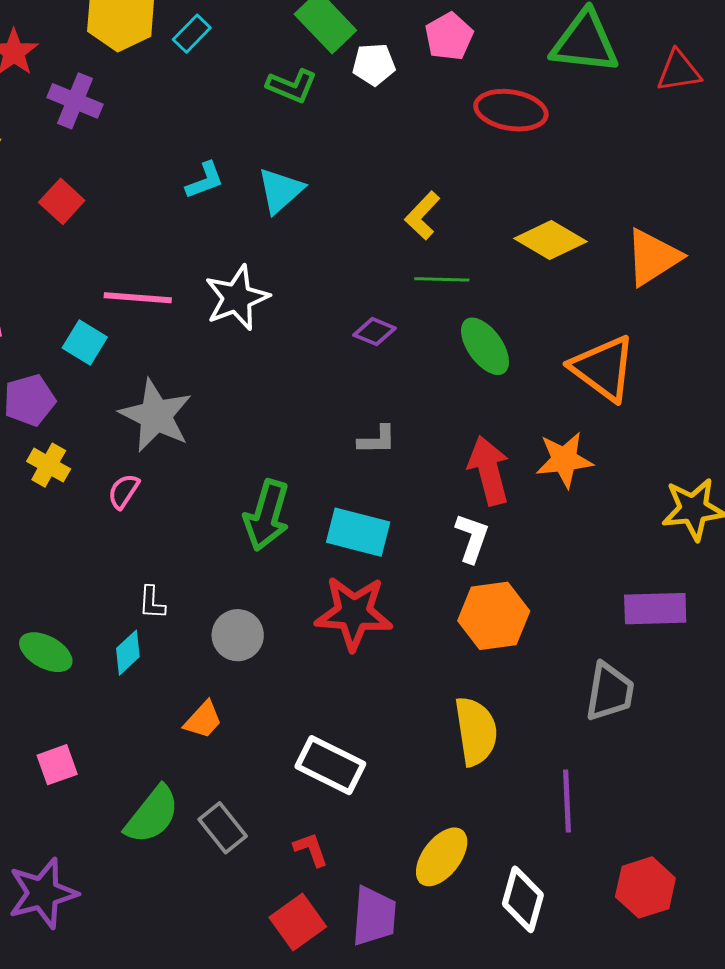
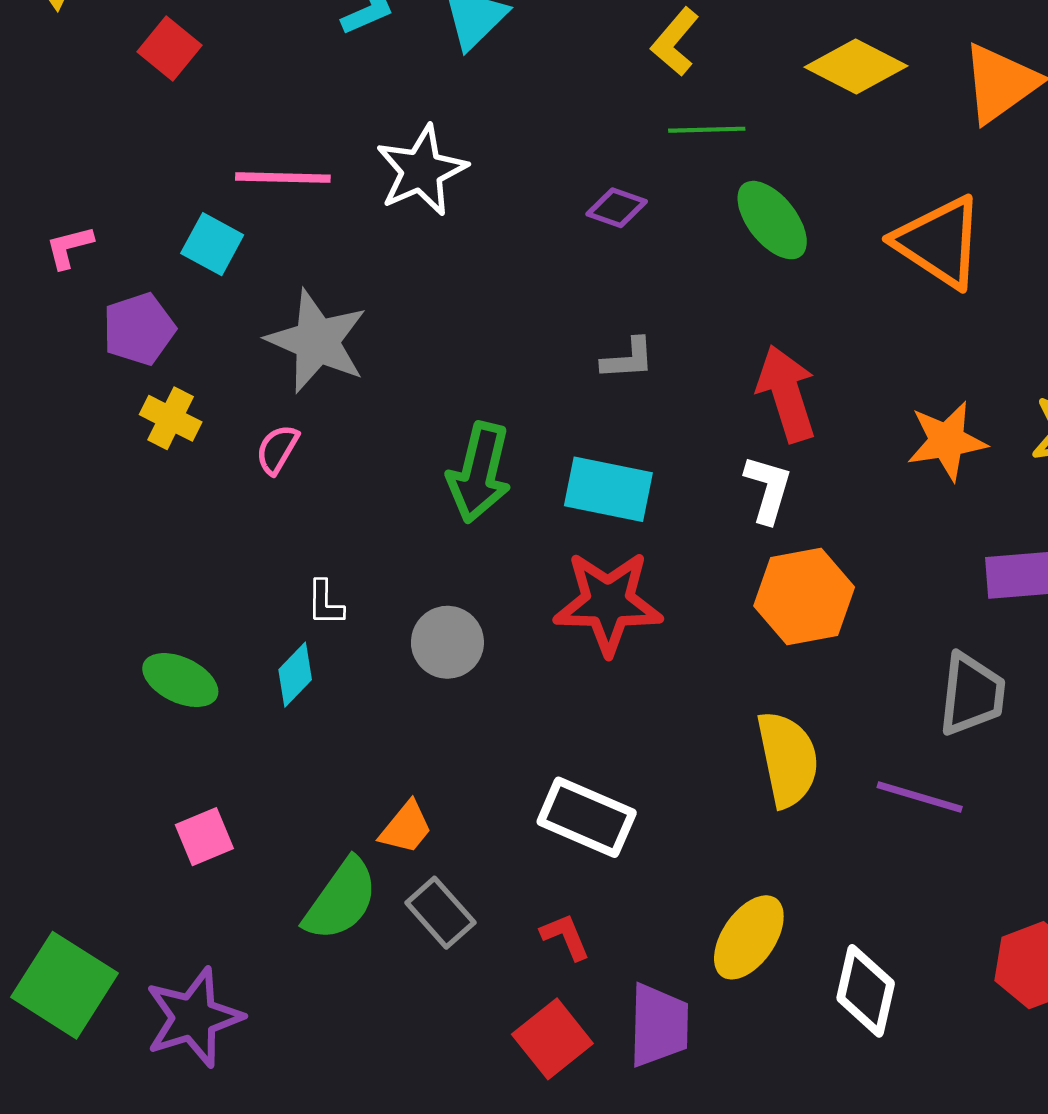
orange star: (564, 460) -> (947, 441), moved
orange trapezoid: (203, 720) -> (406, 828), moved
purple line: (567, 801) -> (920, 797), moved, turned -68

